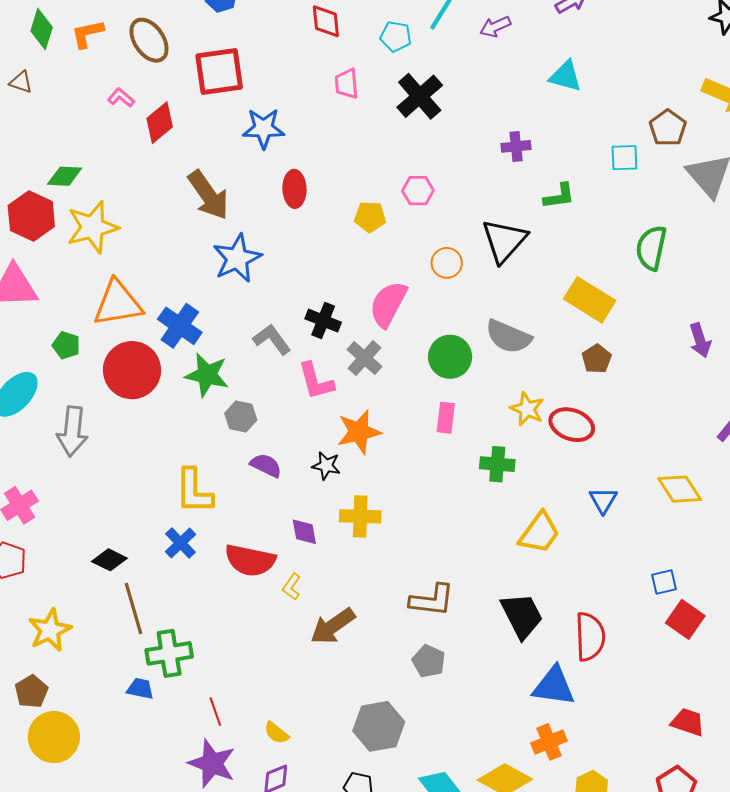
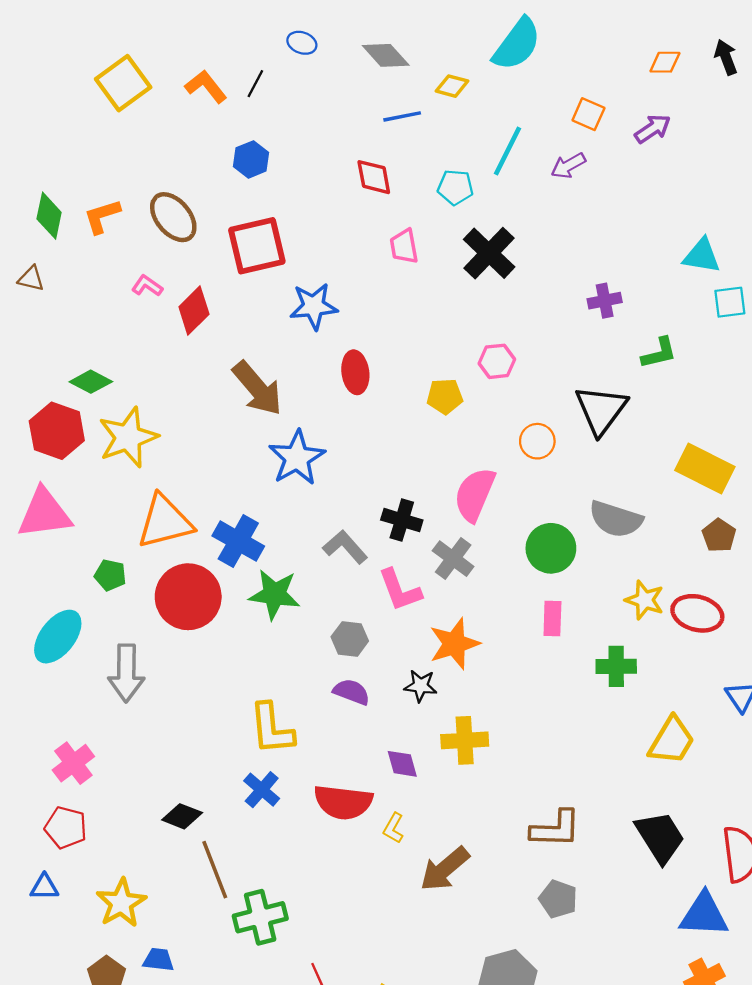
cyan triangle: (566, 76) -> (702, 256), moved
green diamond: (65, 176) -> (91, 382), turned 30
gray hexagon: (241, 417) -> (350, 639), moved
blue trapezoid: (140, 689) -> (158, 960), moved

